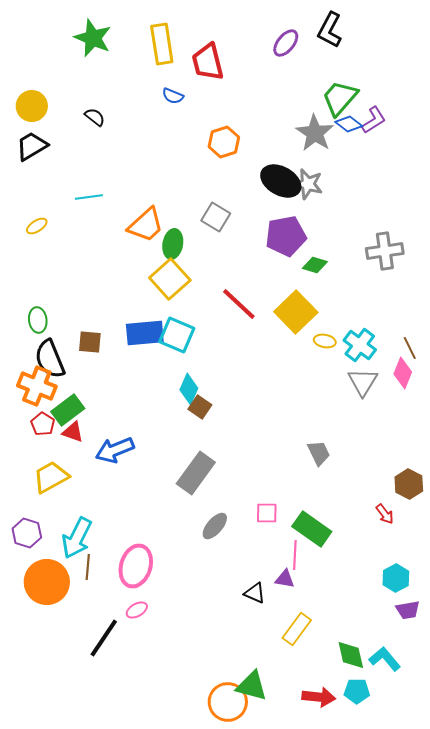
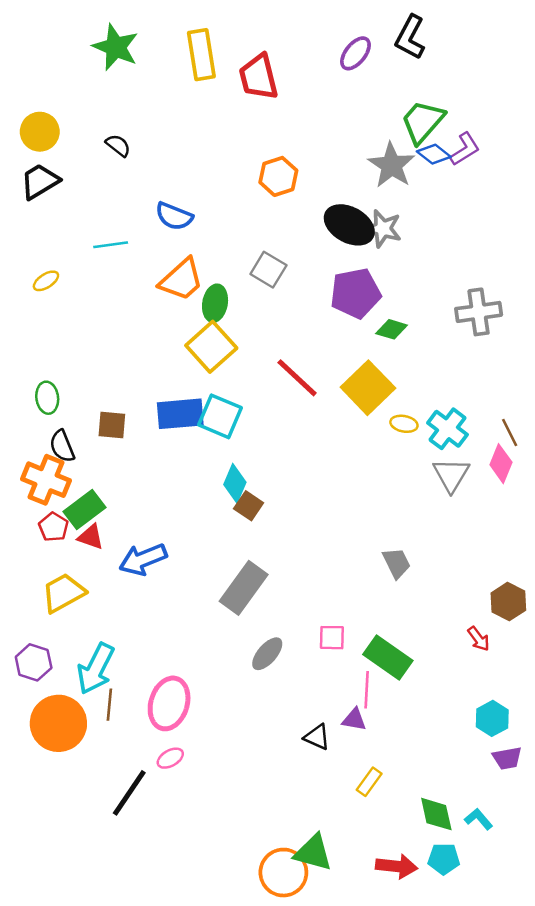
blue semicircle: (173, 96) -> (174, 216), moved, size x1.4
black semicircle: (50, 359) -> (62, 446), size x0.7
yellow rectangle: (297, 629) -> (369, 782), size x0.7
cyan L-shape: (385, 659) -> (479, 819), size x0.7

